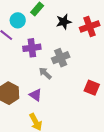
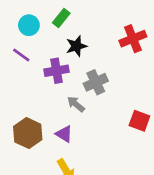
cyan circle: (18, 20) -> (29, 25), moved
black star: (64, 22) -> (76, 46), moved

